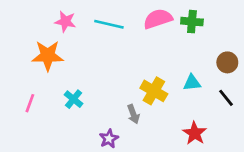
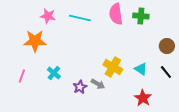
pink semicircle: (158, 19) -> (116, 14), turned -80
cyan triangle: (192, 83) -> (141, 69), moved, turned 40
gray arrow: (133, 114) -> (98, 84), turned -40
purple star: (109, 139) -> (80, 87), moved

